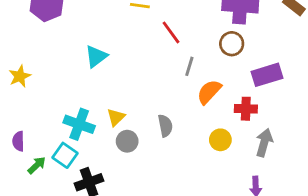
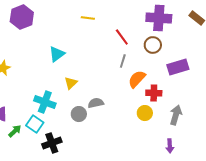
red line: (171, 32) -> (122, 37), moved
red cross: (246, 109) -> (154, 93), moved
yellow triangle: (116, 117) -> (71, 83), moved
gray semicircle: (165, 126) -> (96, 103), moved, turned -91

